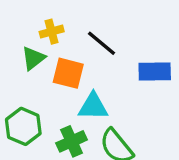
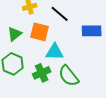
green triangle: (33, 58) -> (15, 34), moved

